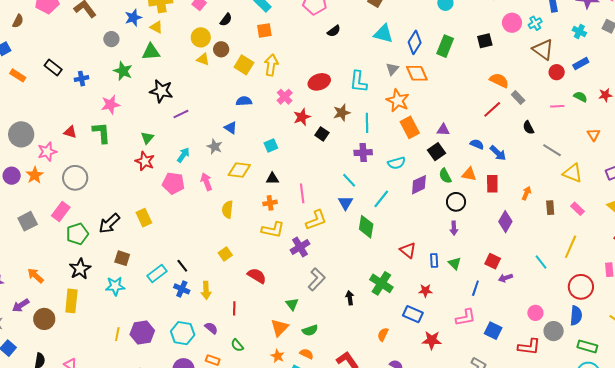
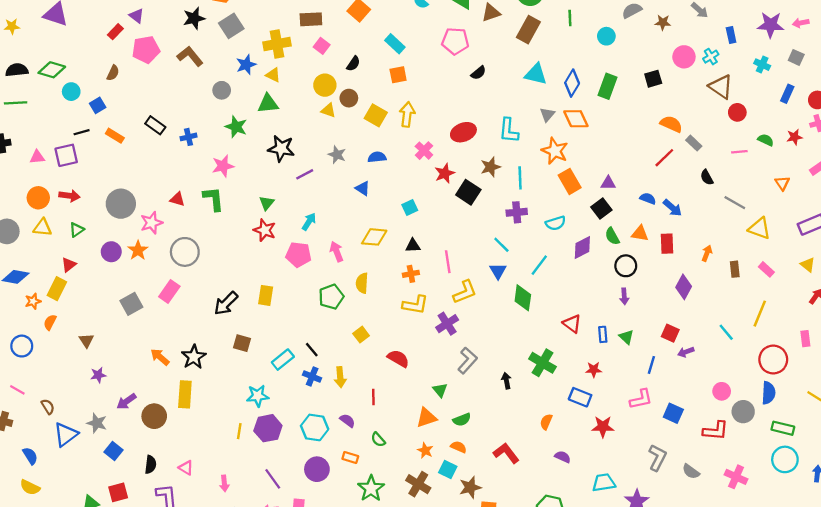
blue rectangle: (581, 64) -> (787, 94), moved, turned -35
black square: (322, 134) -> (468, 192), size x1.5
gray star: (215, 147) -> (337, 155), moved
yellow rectangle: (144, 218) -> (266, 295), turned 36
green pentagon: (77, 234) -> (331, 297), moved
orange arrow: (36, 276) -> (160, 357), moved
cyan star: (115, 286) -> (258, 396), moved
orange triangle: (280, 328) -> (426, 418), turned 30

